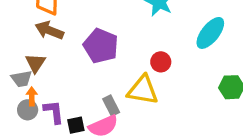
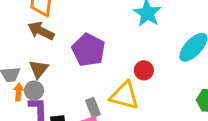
brown triangle: (35, 63) -> (39, 69), moved
gray circle: (28, 110) -> (34, 91), moved

